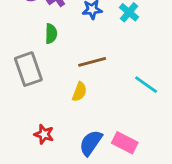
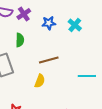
cyan line: (146, 85) -> (87, 76), turned -36

